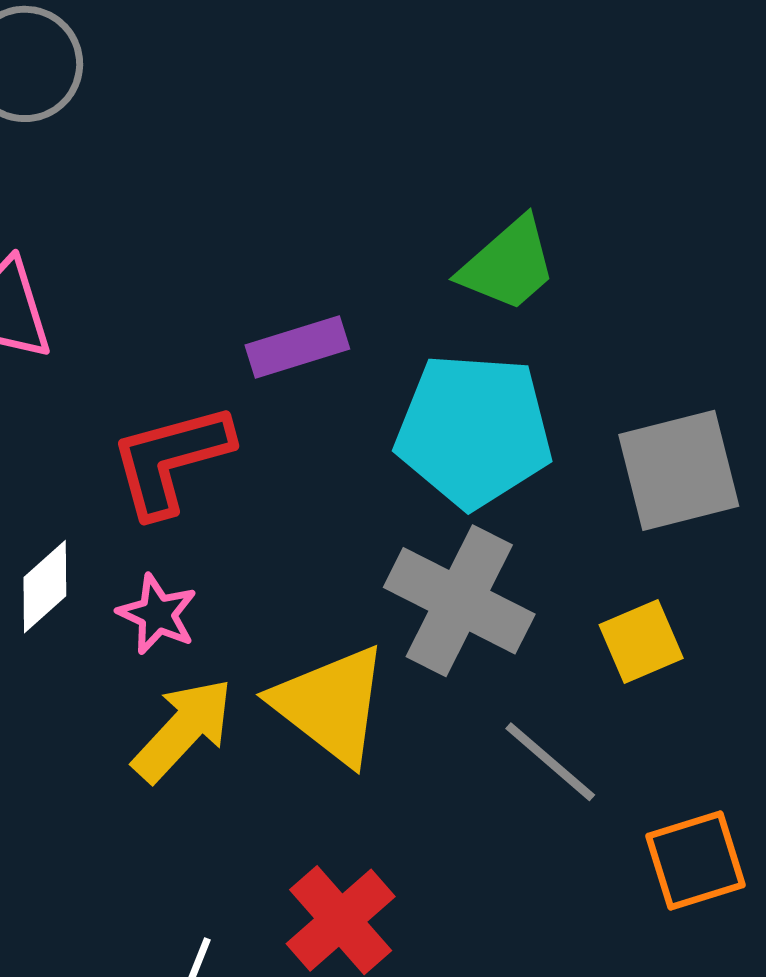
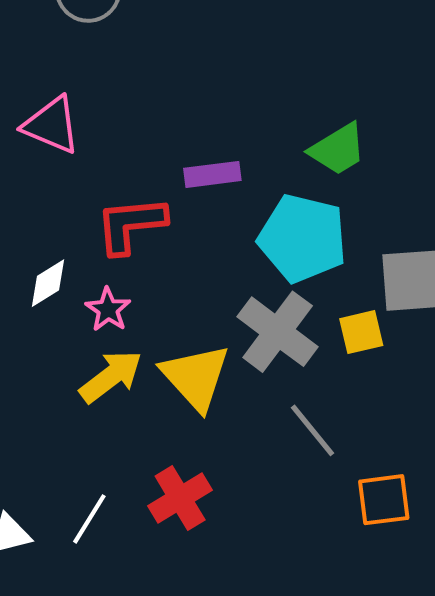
yellow square: (641, 642) -> (361, 332), moved

